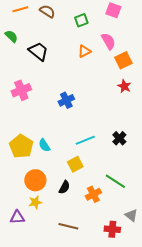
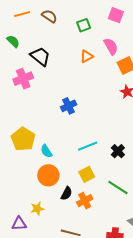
pink cross: (21, 90) -> (23, 79), moved
black cross: (119, 138) -> (118, 151), moved
yellow pentagon: (21, 146) -> (23, 139), moved
yellow square: (75, 164) -> (87, 174), moved
orange circle: (35, 180) -> (48, 175), moved
orange cross: (93, 194) -> (85, 201), moved

